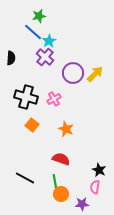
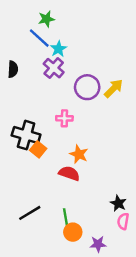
black cross: (26, 97) -> (26, 135), moved
pink cross: (54, 99) -> (64, 118), turned 32
red semicircle: (61, 159) -> (69, 173), moved
black line: (25, 178) -> (30, 213), turned -60
pink semicircle: (95, 187) -> (123, 221), moved

